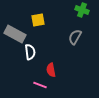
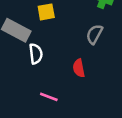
red semicircle: (51, 70) -> (79, 68), moved

